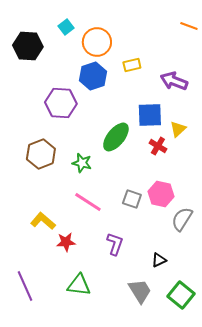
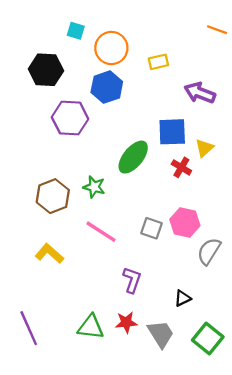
cyan square: (66, 27) -> (76, 31), turned -35
black hexagon: (28, 46) -> (46, 70), moved
yellow rectangle: (132, 65) -> (158, 62), moved
brown hexagon: (41, 154) -> (53, 196), moved
red star: (66, 242) -> (126, 322), moved

